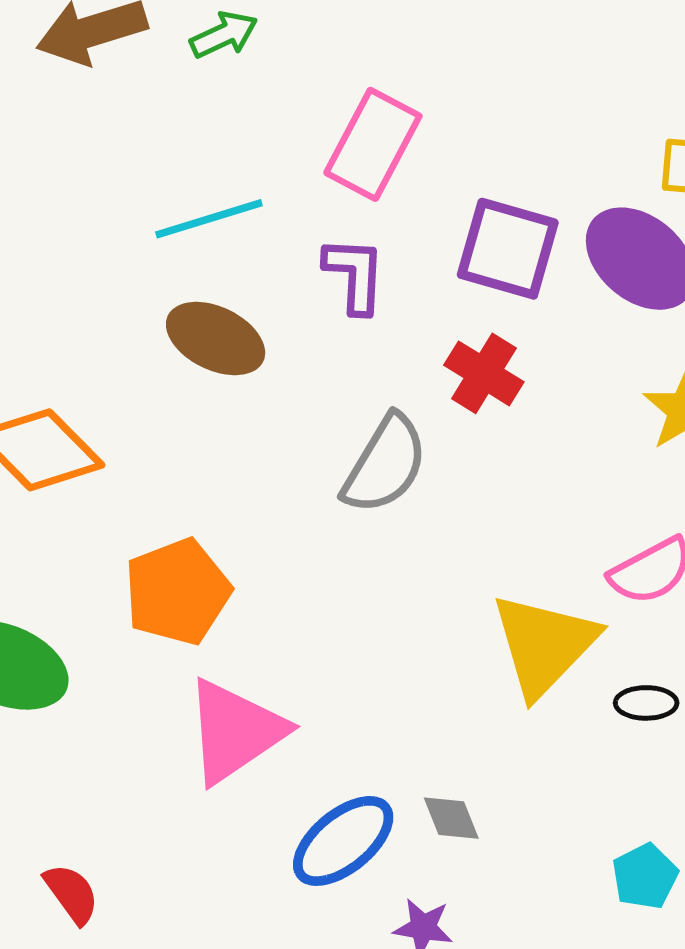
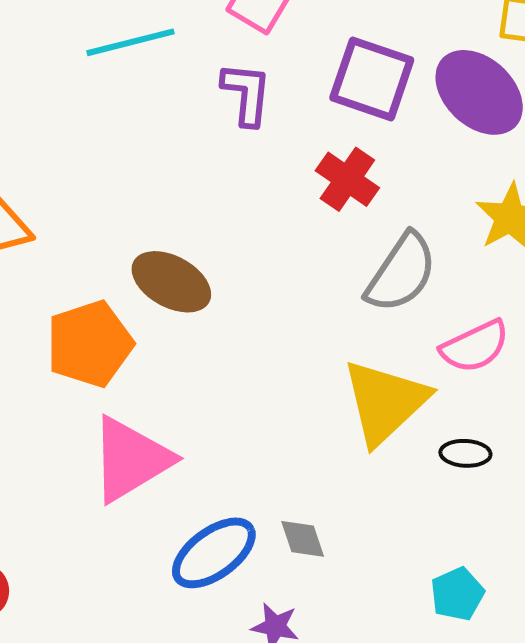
brown ellipse: (216, 339) -> (171, 282), moved
gray semicircle: (385, 464) -> (401, 273), moved

